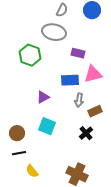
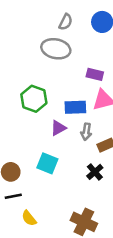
purple rectangle: (78, 53) -> (95, 74), moved
green hexagon: (30, 55) -> (34, 99), moved
purple triangle: (43, 97) -> (58, 128), moved

